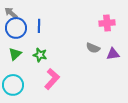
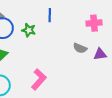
blue line: (39, 26) -> (50, 15), moved
green star: (40, 55) -> (29, 30), moved

